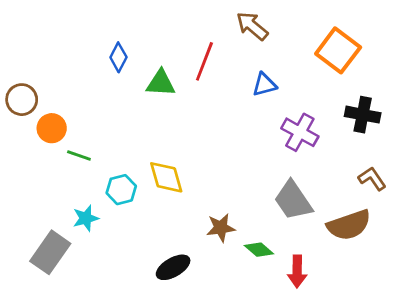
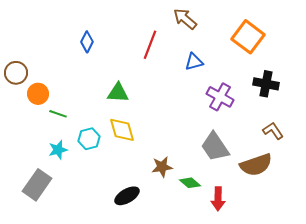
green triangle: (161, 83) -> (118, 93), moved
cyan star: (86, 218) -> (58, 150), moved

